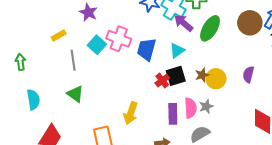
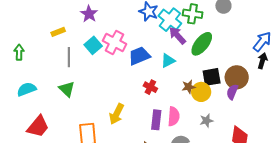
brown circle: (250, 23) -> (237, 77), moved
blue trapezoid: (146, 49) -> (139, 56), turned 45
black square: (176, 76) -> (212, 77), moved
red cross: (162, 80) -> (150, 87), turned -32
cyan semicircle: (33, 100) -> (27, 89), turned -108
gray star: (206, 106) -> (206, 121), moved

